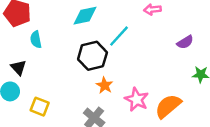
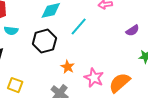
cyan semicircle: (36, 39) -> (11, 31), turned -72
black hexagon: (92, 56) -> (44, 41), moved

